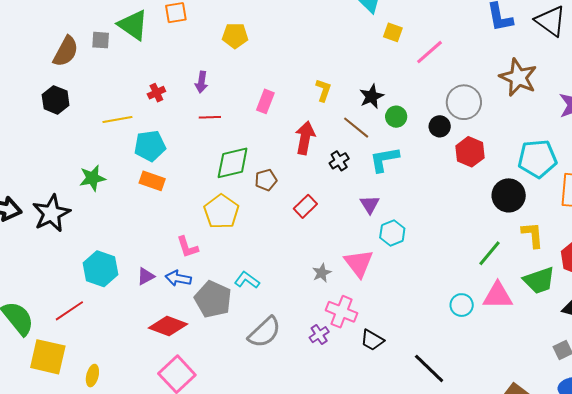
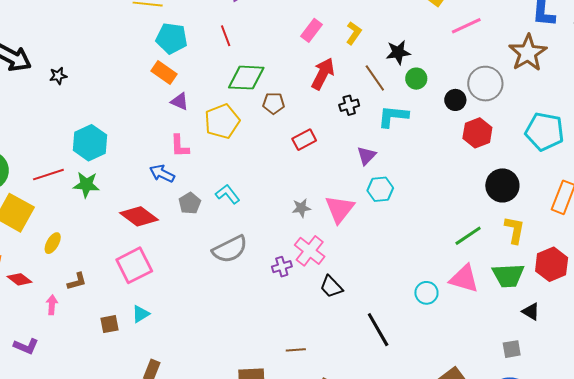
brown star: (518, 77) -> (528, 53), moved
pink rectangle: (265, 101) -> (312, 30), moved
red line: (210, 117) -> (226, 36), moved, turned 55
cyan pentagon: (537, 159) -> (544, 131), moved
green star: (92, 178) -> (86, 185), moved
black star: (51, 213) -> (58, 76), size x0.5
purple triangle: (146, 276) -> (180, 101), moved, turned 36
gray pentagon: (213, 299) -> (190, 203), size x0.6
cyan circle: (462, 305) -> (426, 293), moved

